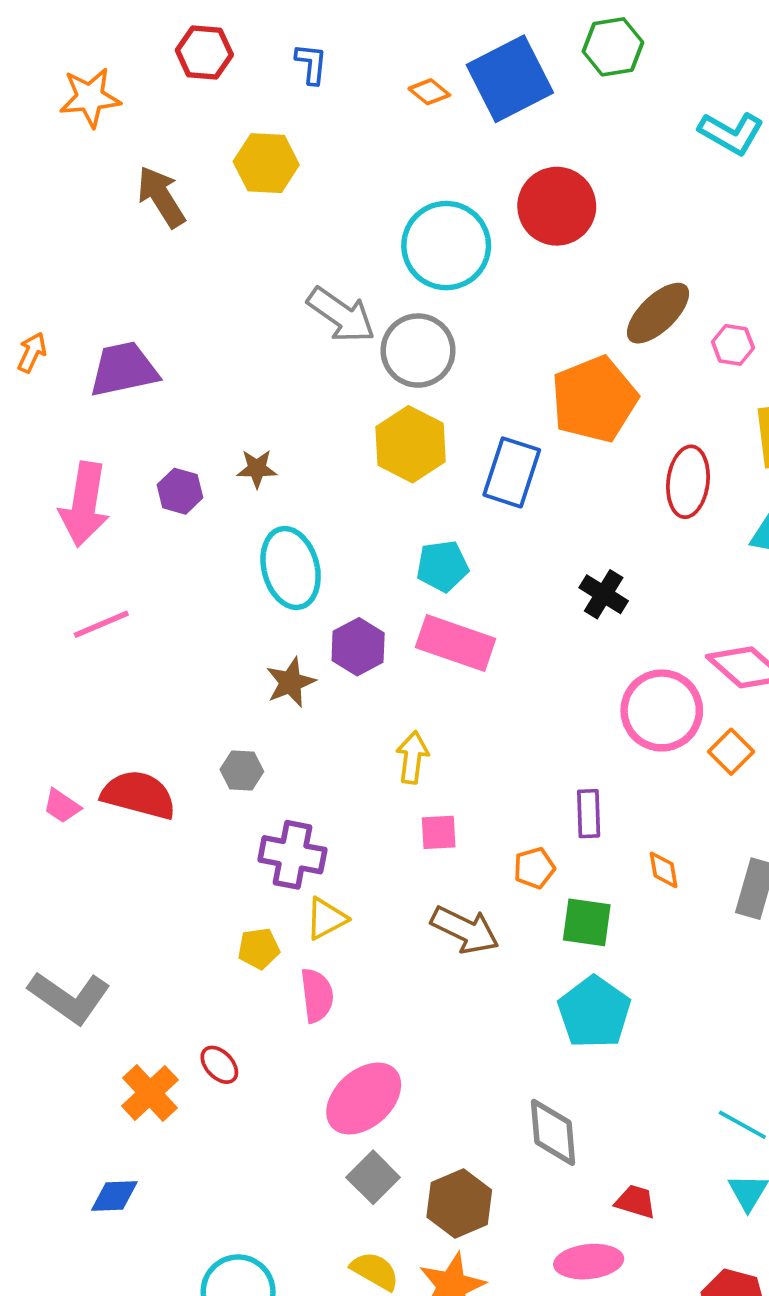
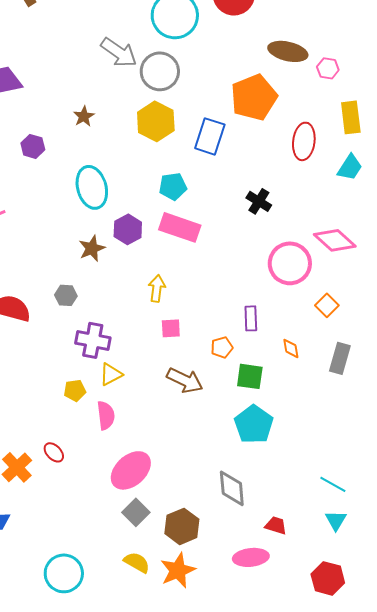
brown ellipse: (658, 313) -> (288, 51), turned 57
brown star: (257, 469) -> (84, 116), moved, turned -30
orange square: (731, 752) -> (327, 305), moved

